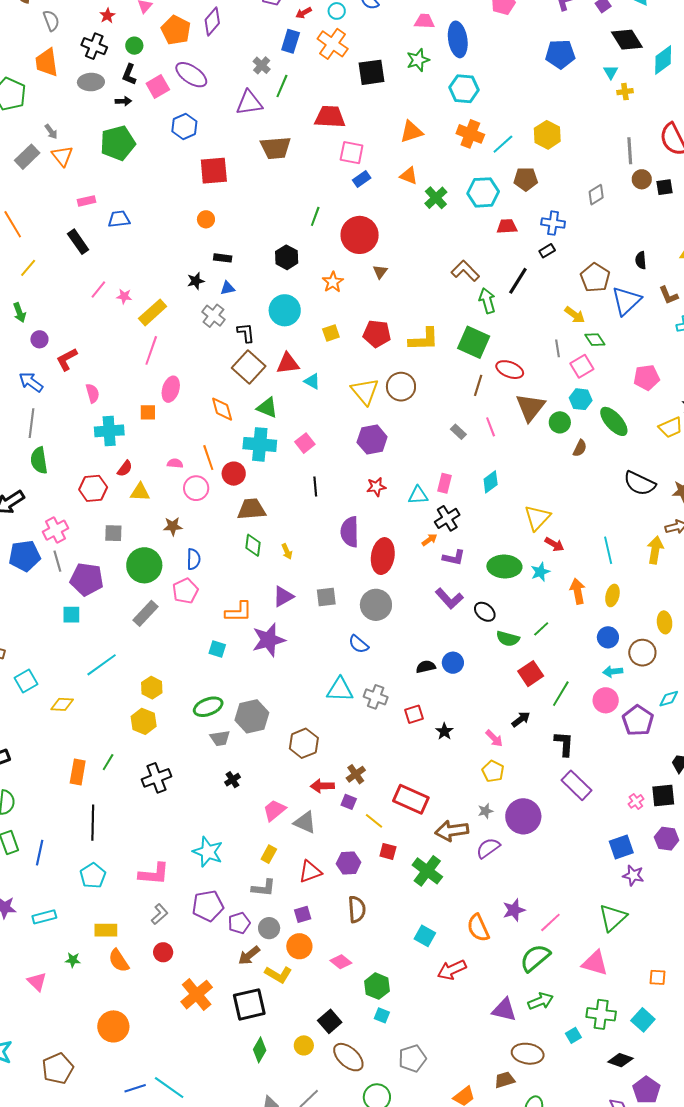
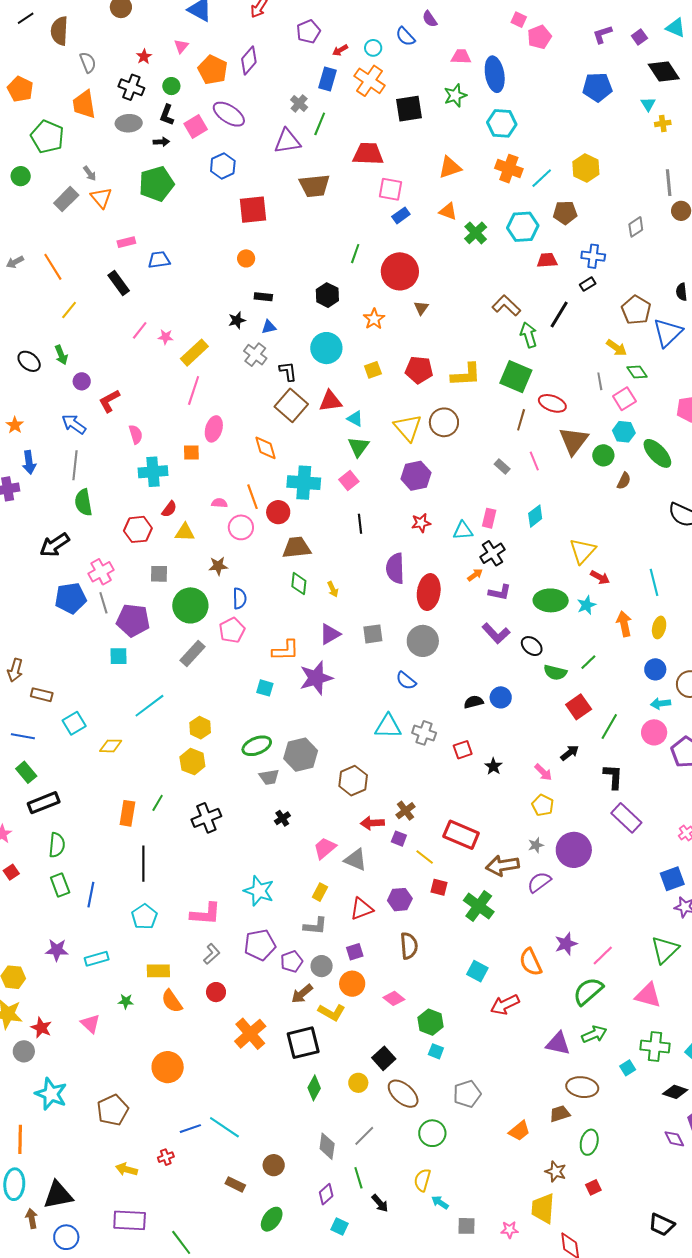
green triangle: (267, 408) -> (358, 447), moved, turned 45

